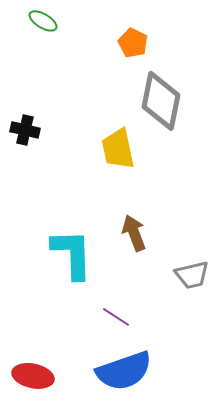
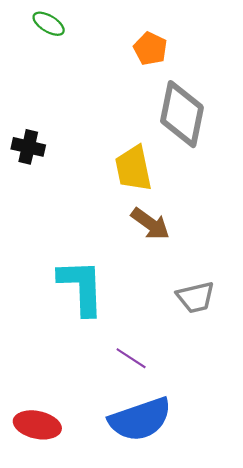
brown arrow: (134, 233) -> (150, 224), moved, turned 147
gray trapezoid: (192, 275) -> (196, 297), moved

